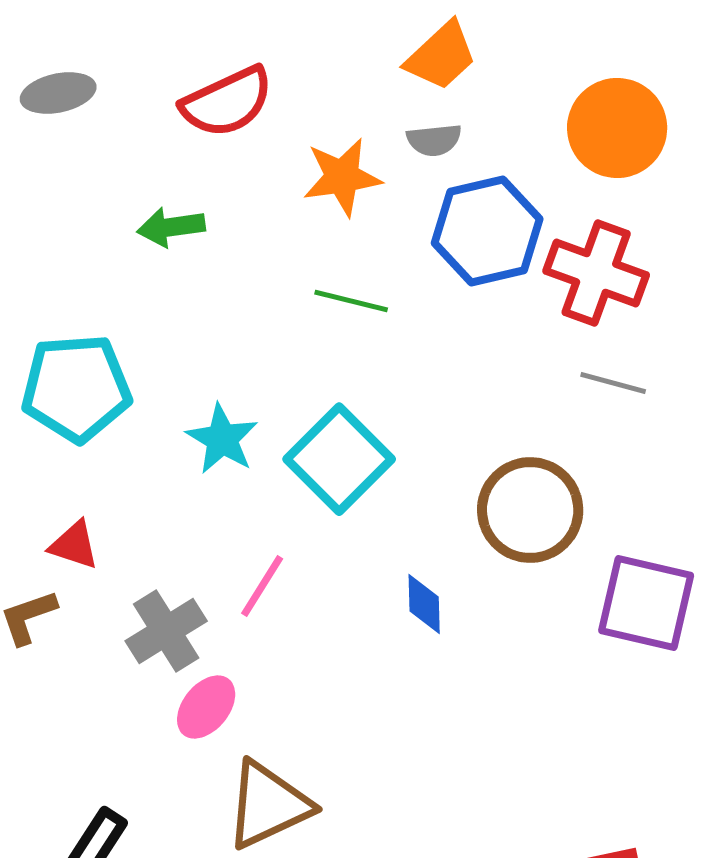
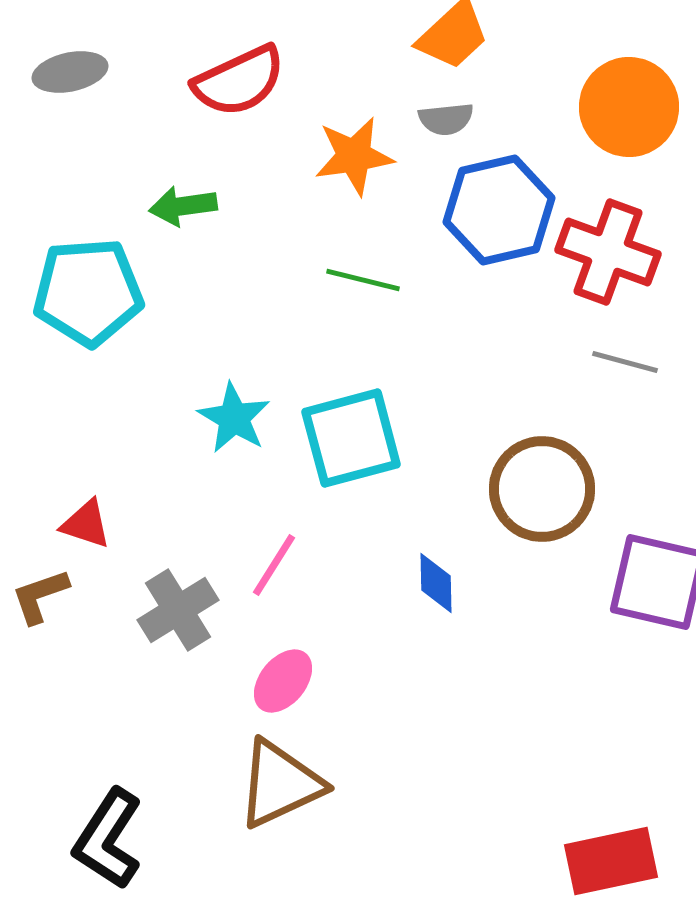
cyan pentagon: (76, 388) -> (88, 292), moved
cyan square: (339, 459) -> (351, 438), turned 30
pink ellipse: (206, 707) -> (283, 681), moved

